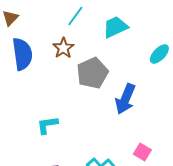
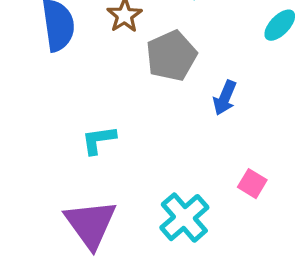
blue arrow: (125, 99) -> (225, 98), size x0.7

